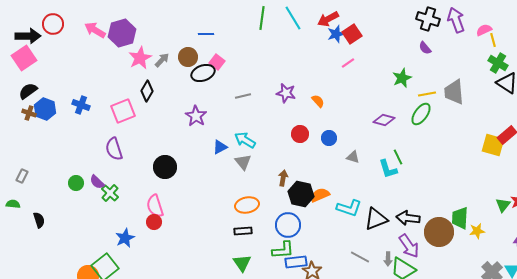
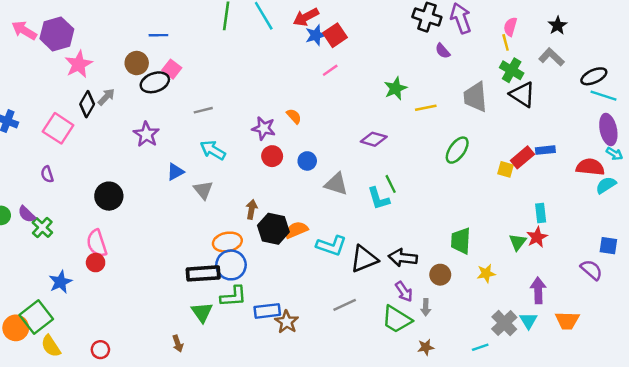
pink semicircle: (484, 30) -> (510, 27), moved, turned -49
purple semicircle: (425, 48) -> (443, 51), moved
gray arrow: (162, 60) -> (106, 97), moved
gray trapezoid: (454, 92) -> (475, 97), moved
purple star: (286, 93) -> (264, 128), moved
pink square: (123, 111) -> (58, 128), turned -35
green ellipse: (421, 114) -> (457, 150), moved
cyan arrow: (245, 140) -> (213, 150), moved
yellow square: (493, 145) -> (506, 169), size x0.6
purple semicircle: (114, 149) -> (47, 174), size x0.6
gray triangle: (353, 157) -> (336, 184), size x1.5
orange ellipse: (247, 205) -> (227, 242), moved
green trapezoid: (460, 218) -> (461, 241), moved
blue circle: (288, 225) -> (231, 265), moved
black rectangle: (243, 231) -> (203, 273), size x1.5
brown circle: (439, 232) -> (440, 275), size x0.6
purple arrow: (409, 246) -> (404, 292), size x0.7
green L-shape: (283, 250) -> (233, 296), moved
gray line: (360, 257) -> (345, 305), turned -54
gray arrow: (388, 259) -> (426, 307), moved

